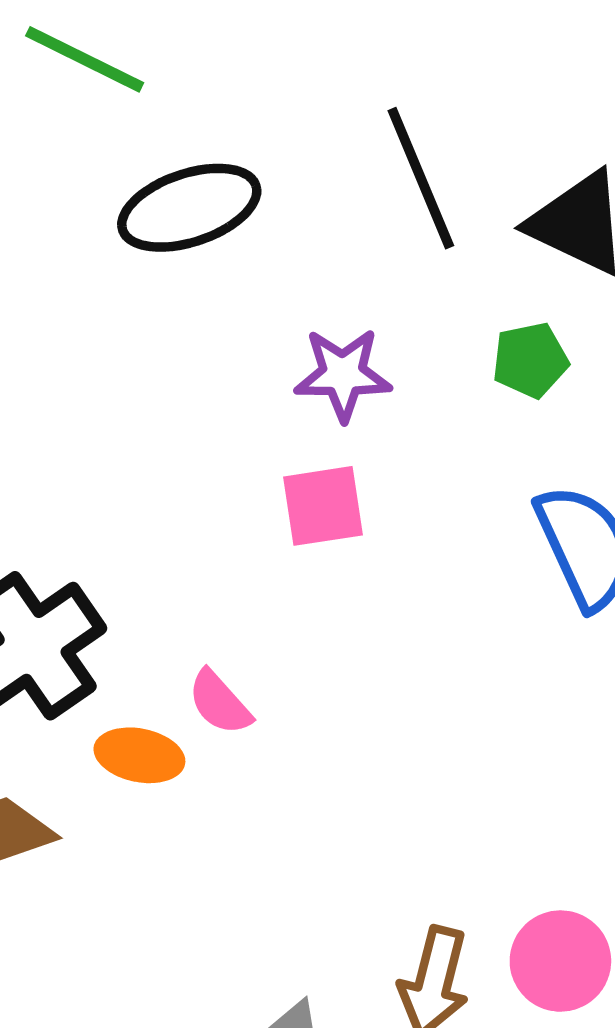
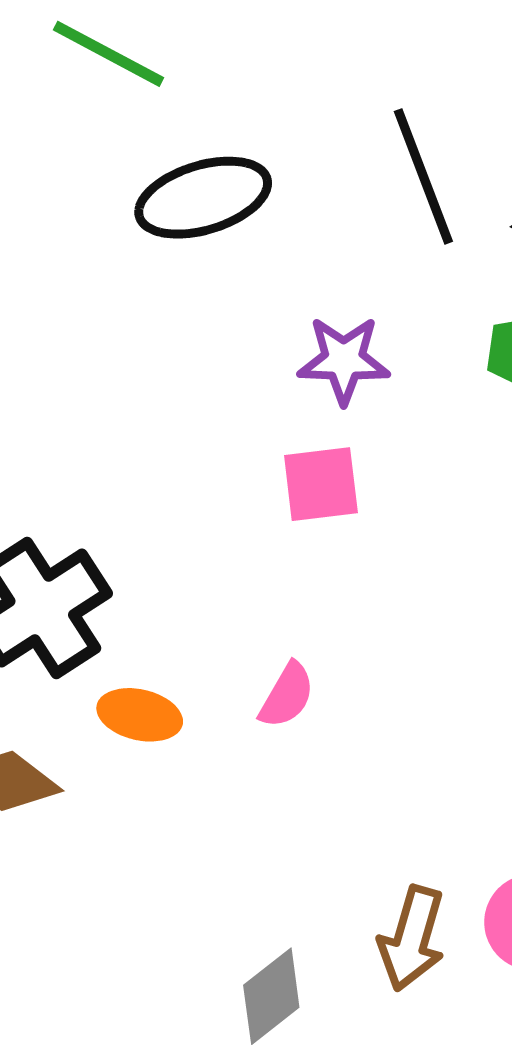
pink semicircle: (220, 703) -> (287, 695), moved, turned -110

